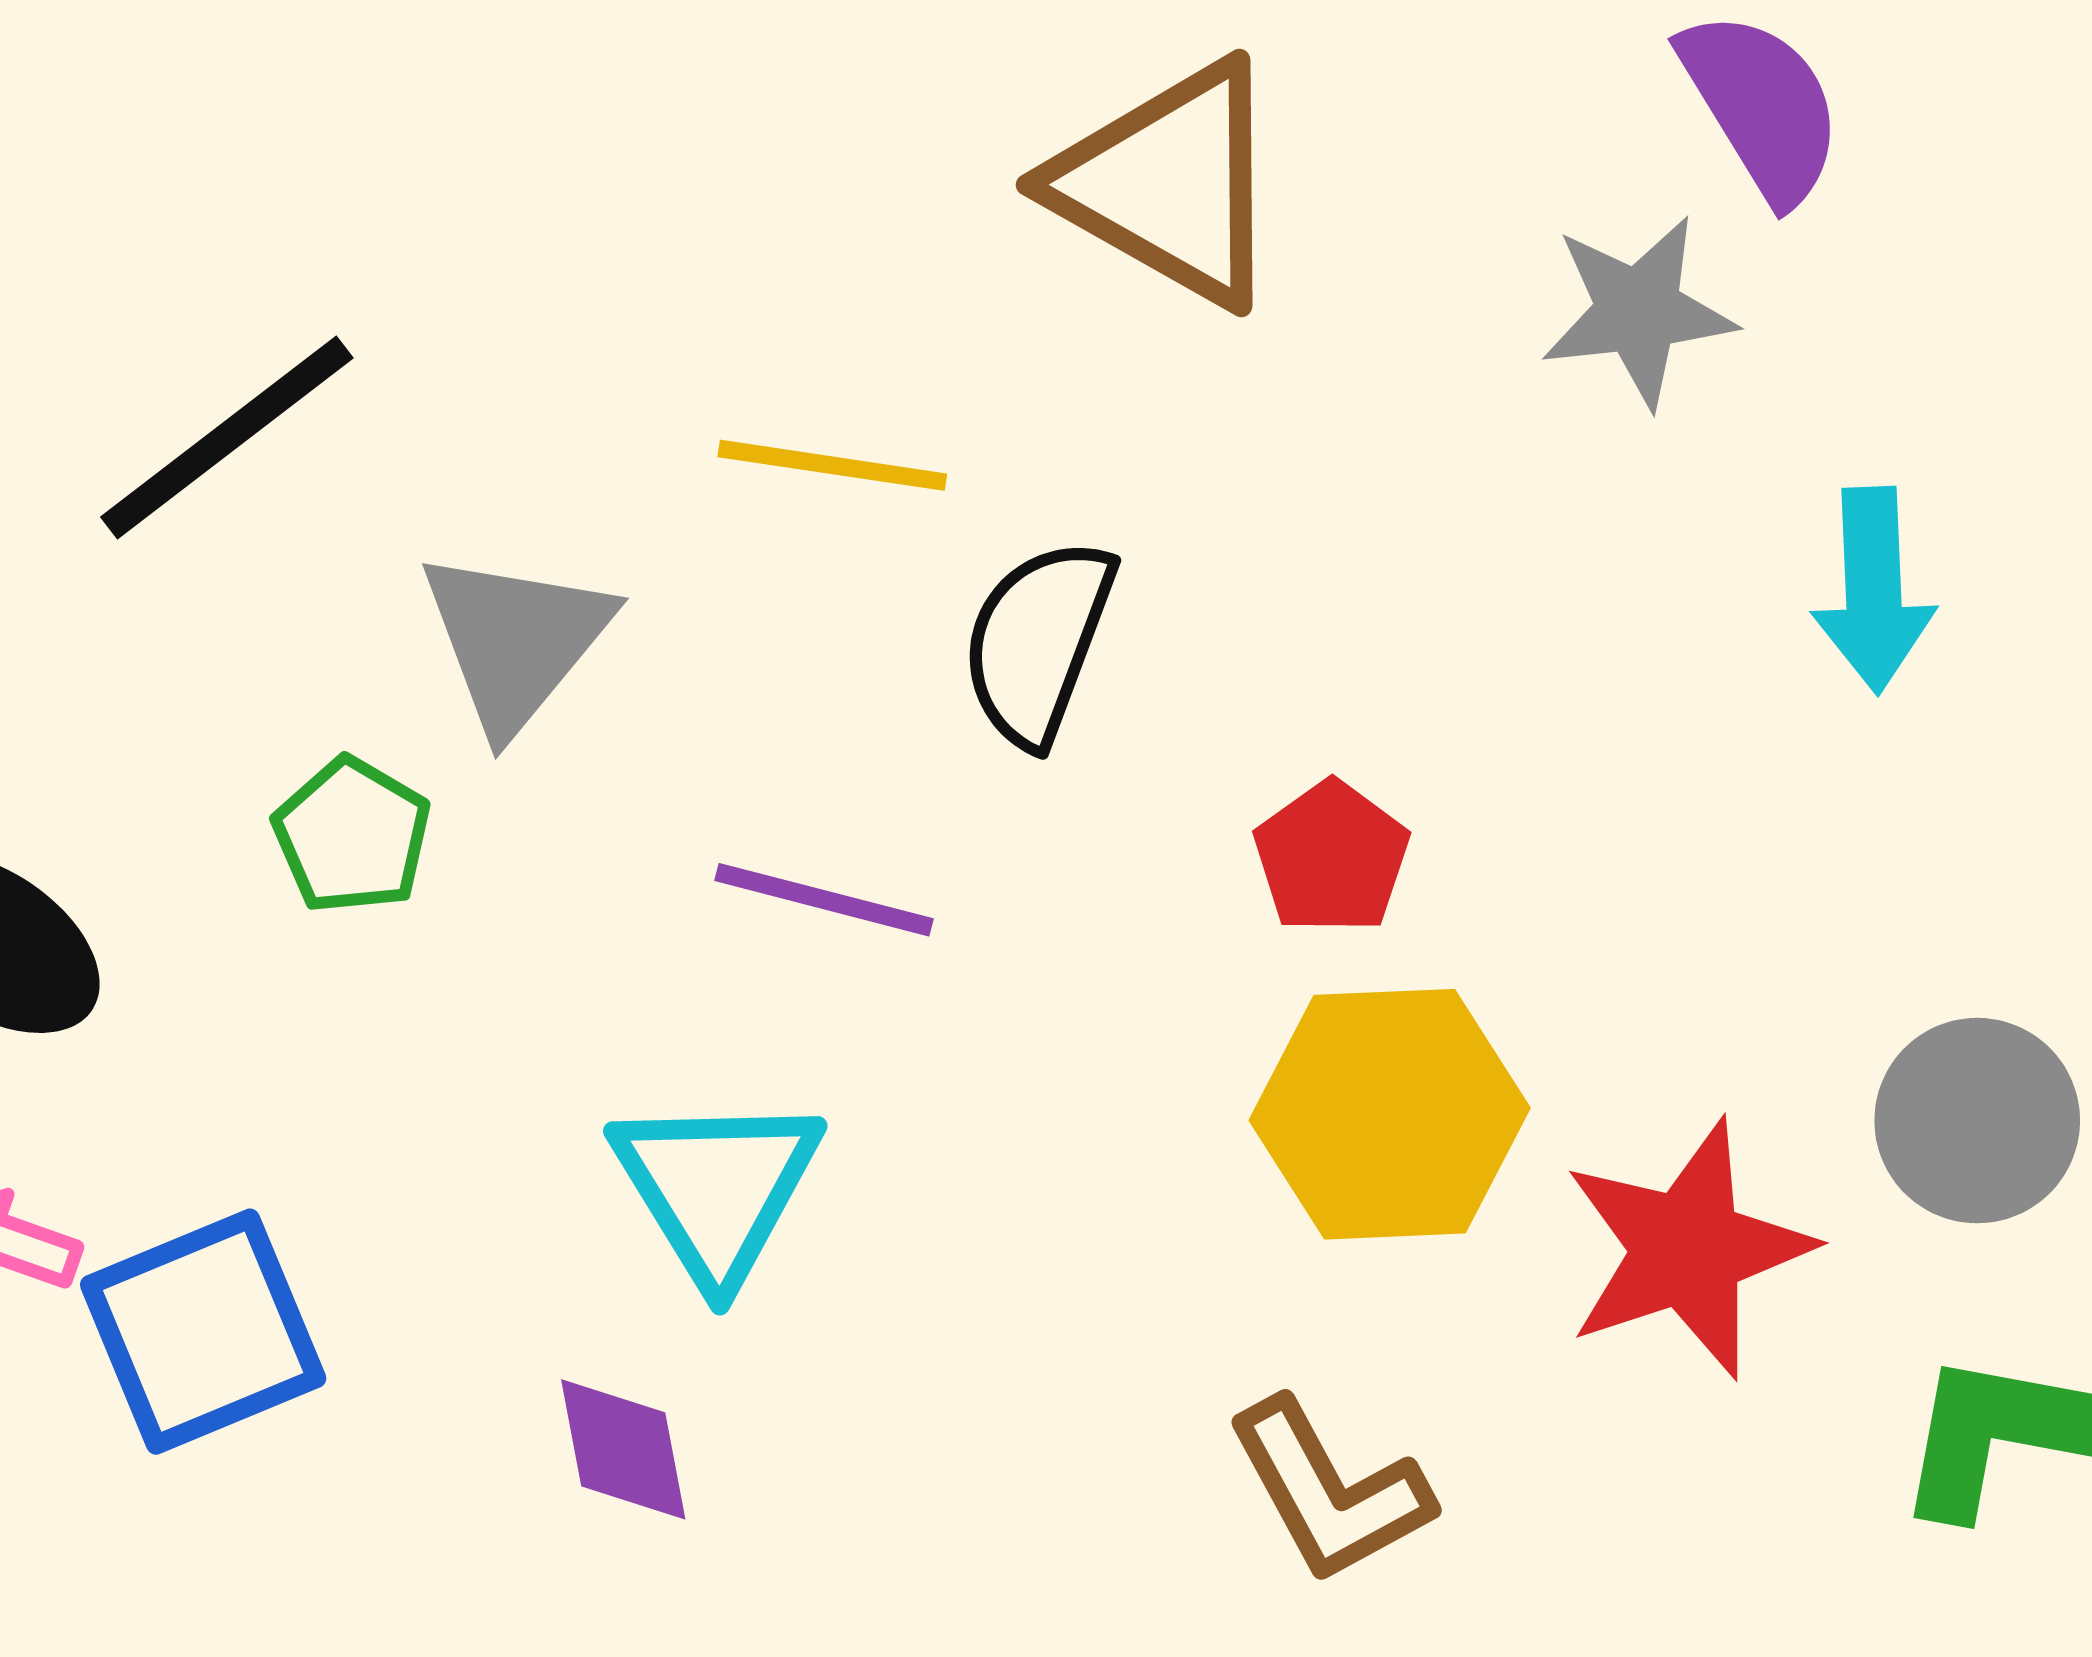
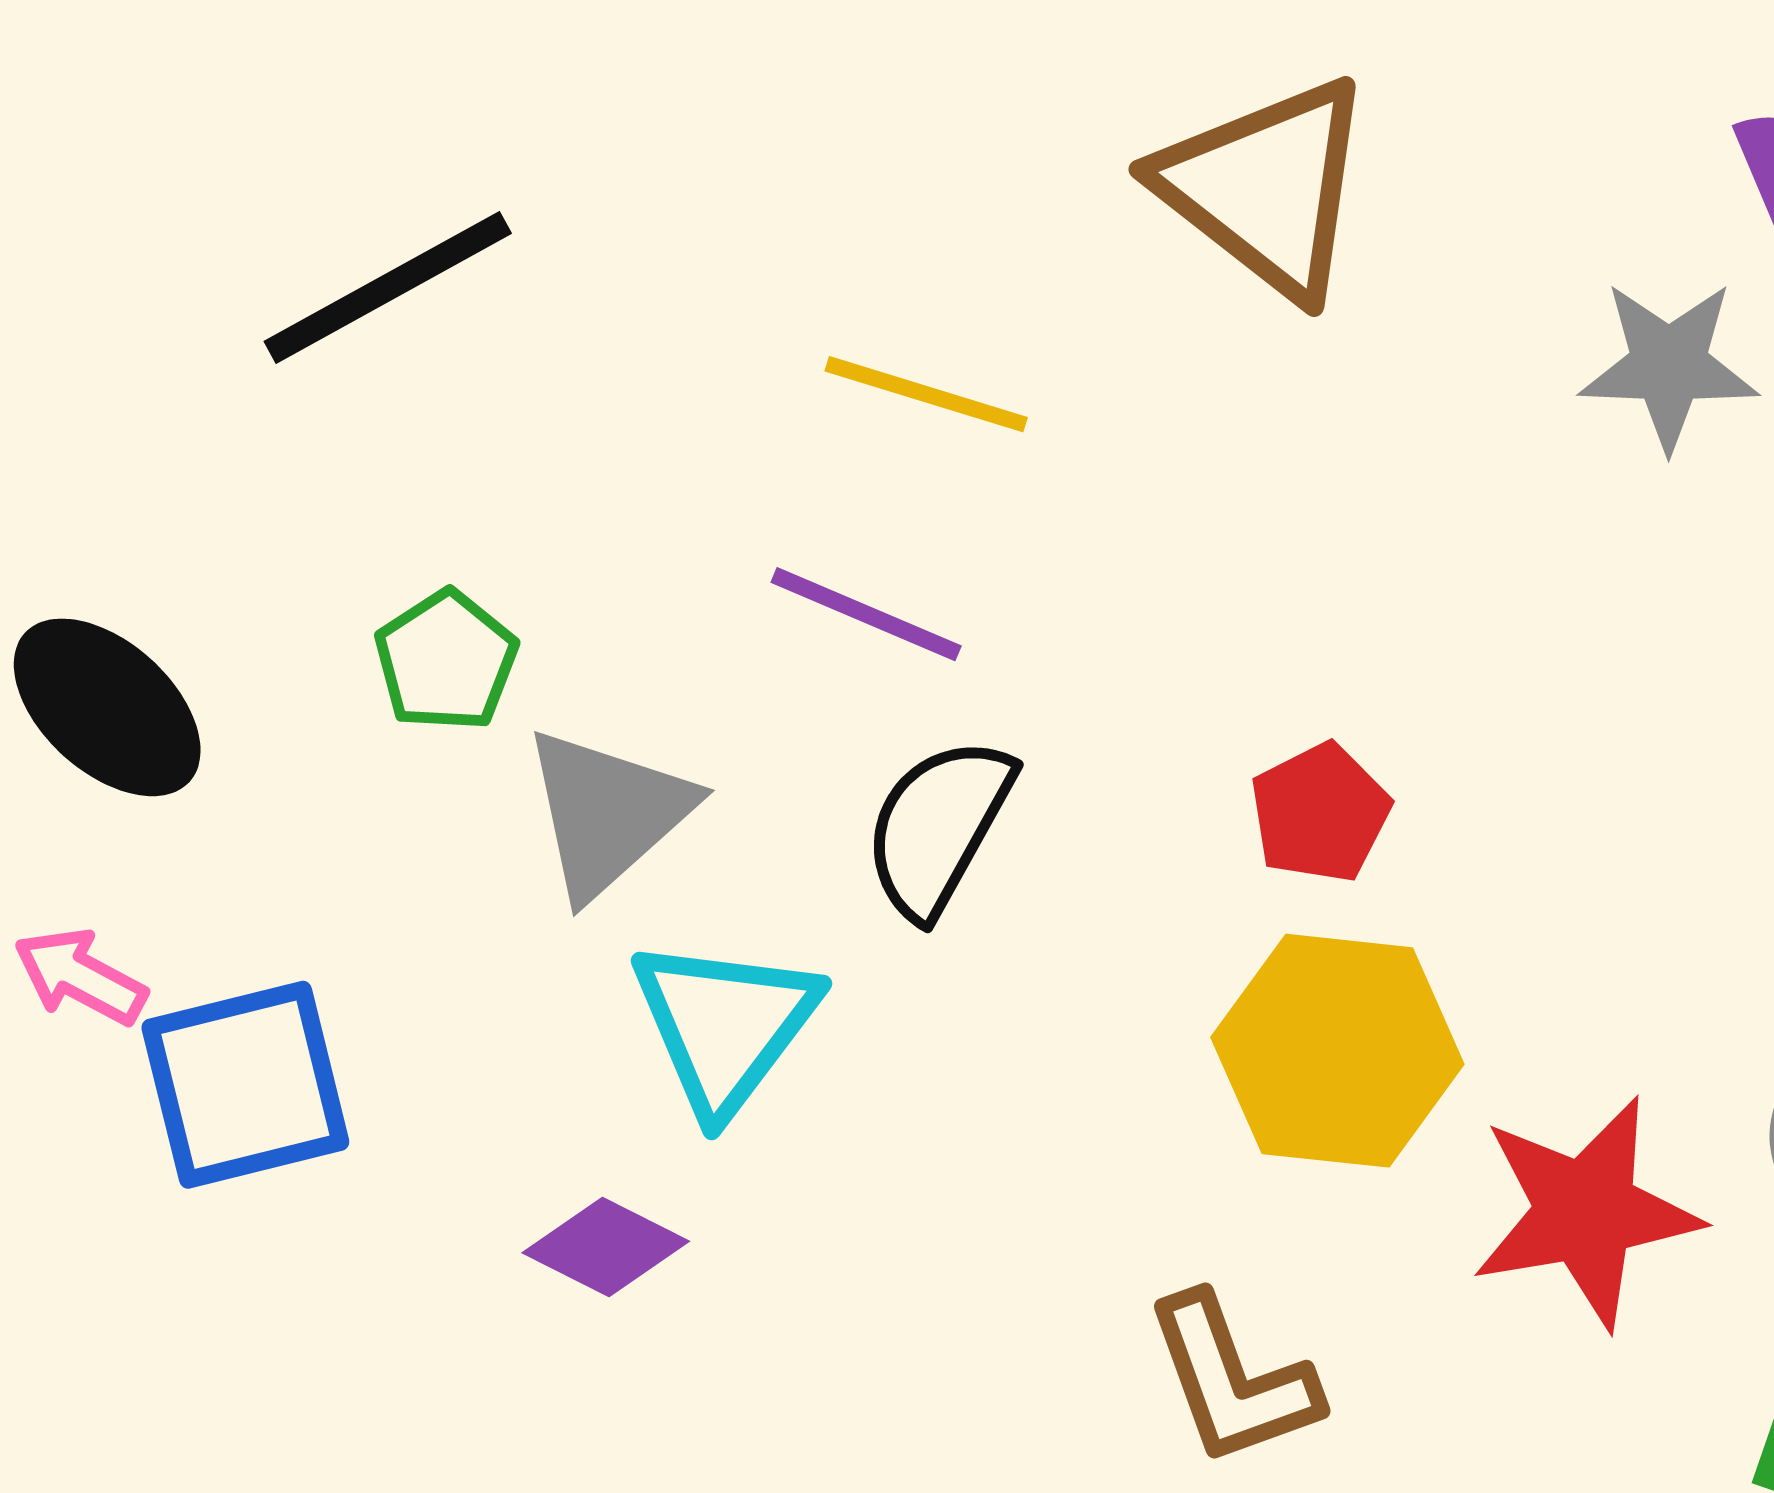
gray triangle: (516, 640) -> (608, 813), moved
black semicircle: (1038, 642) -> (938, 827), moved
purple line: (824, 900) -> (866, 614), moved
purple diamond: (623, 1449) -> (606, 1247), turned -61

